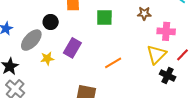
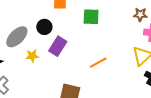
brown star: (144, 13) -> (140, 15), moved
black circle: (51, 22) -> (44, 27), moved

